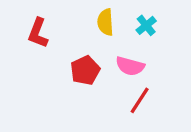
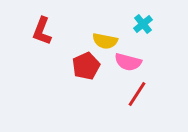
yellow semicircle: (105, 22) -> (105, 41), moved, turned -75

